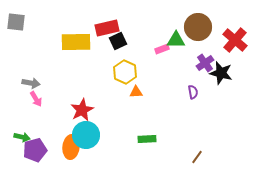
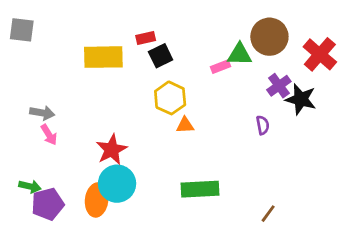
red rectangle: (107, 28) -> (146, 38), size x0.6
green rectangle: (147, 139) -> (200, 189), size x1.5

